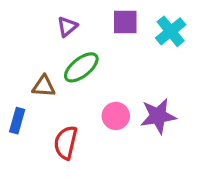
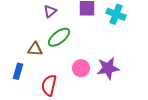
cyan cross: (171, 31) -> (116, 14), turned -30

